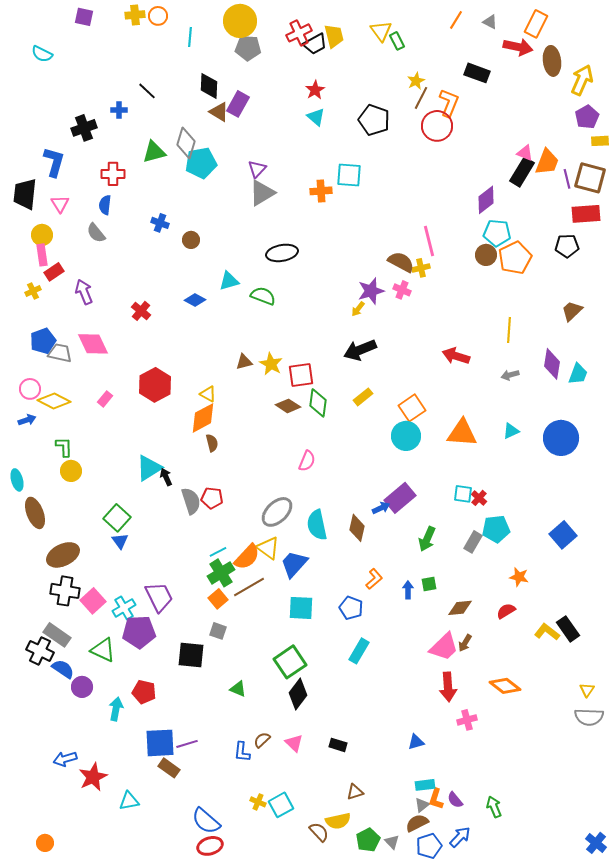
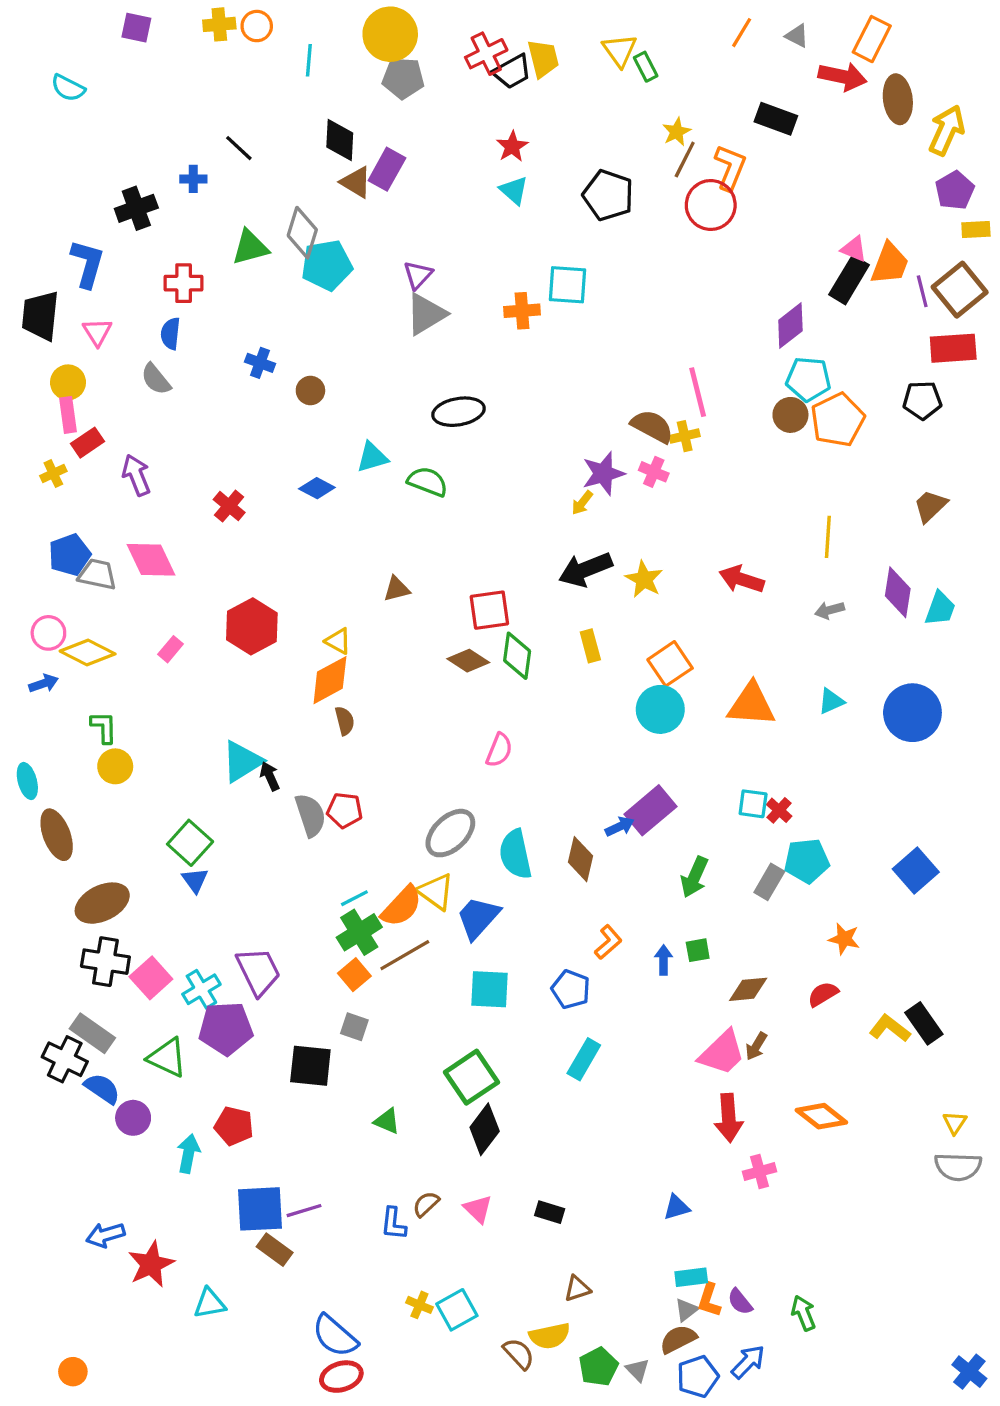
brown square: (590, 178) -> (960, 290), turned 36
yellow star: (271, 364) -> (644, 579), moved
yellow rectangle: (363, 397) -> (590, 646), turned -66

